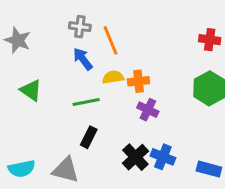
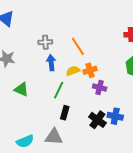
orange line: (111, 40) -> (78, 46), moved
blue arrow: (83, 59) -> (51, 63), turned 42
green line: (86, 102) -> (59, 90), turned -42

